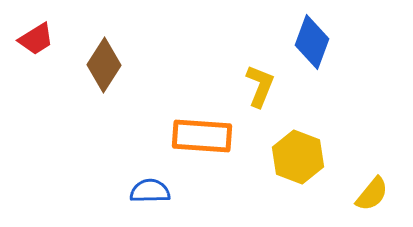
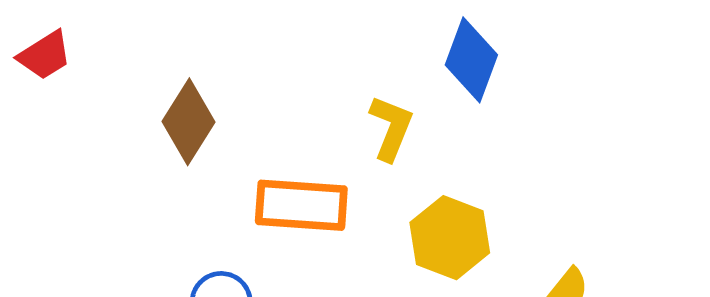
brown diamond: (104, 65) -> (188, 122), moved

